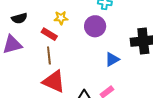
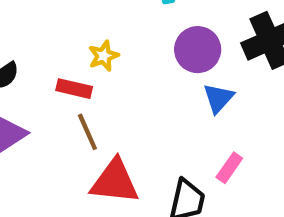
yellow star: (61, 18) -> (104, 56), moved
purple circle: (95, 26) -> (198, 50), moved

